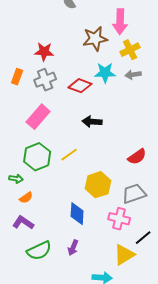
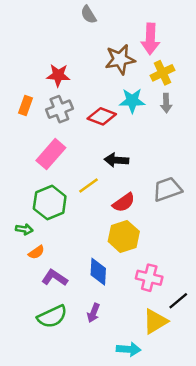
gray arrow: (133, 75) -> (166, 103), turned -84
yellow line: (69, 155) -> (89, 186), moved
red semicircle: (137, 157) -> (124, 203), moved
gray trapezoid: (134, 194) -> (167, 189), moved
purple L-shape: (23, 223) -> (55, 278), moved

